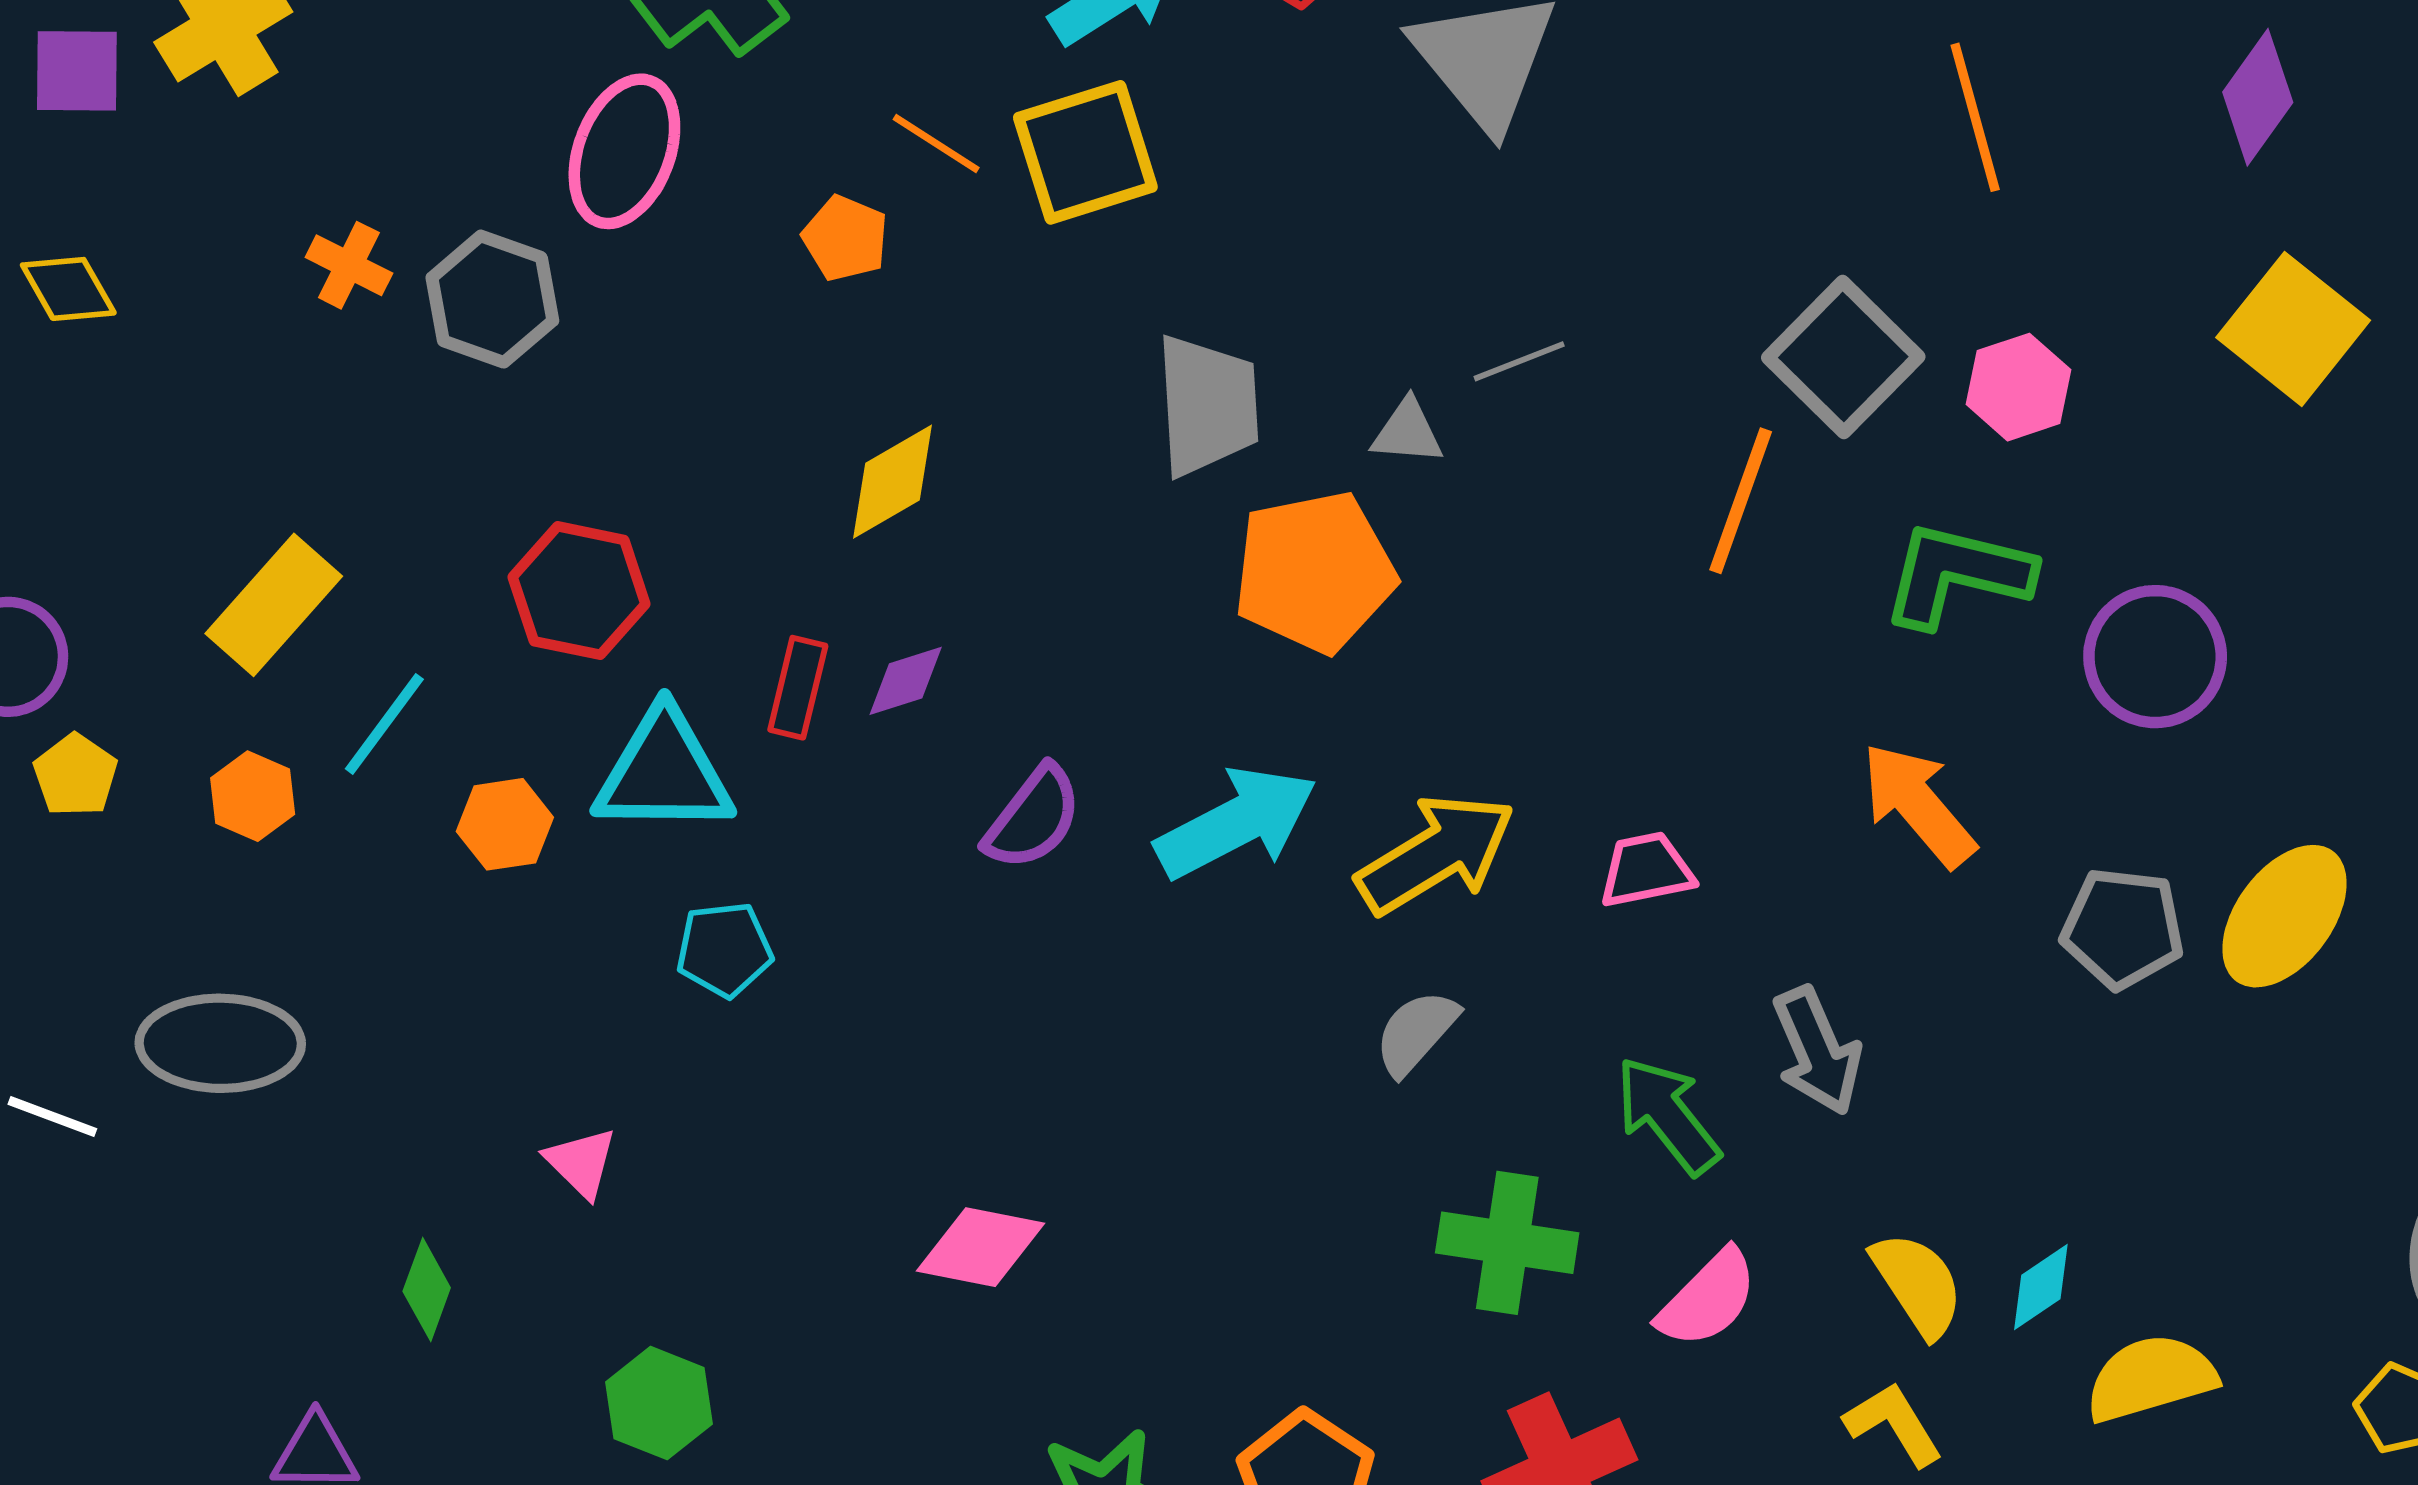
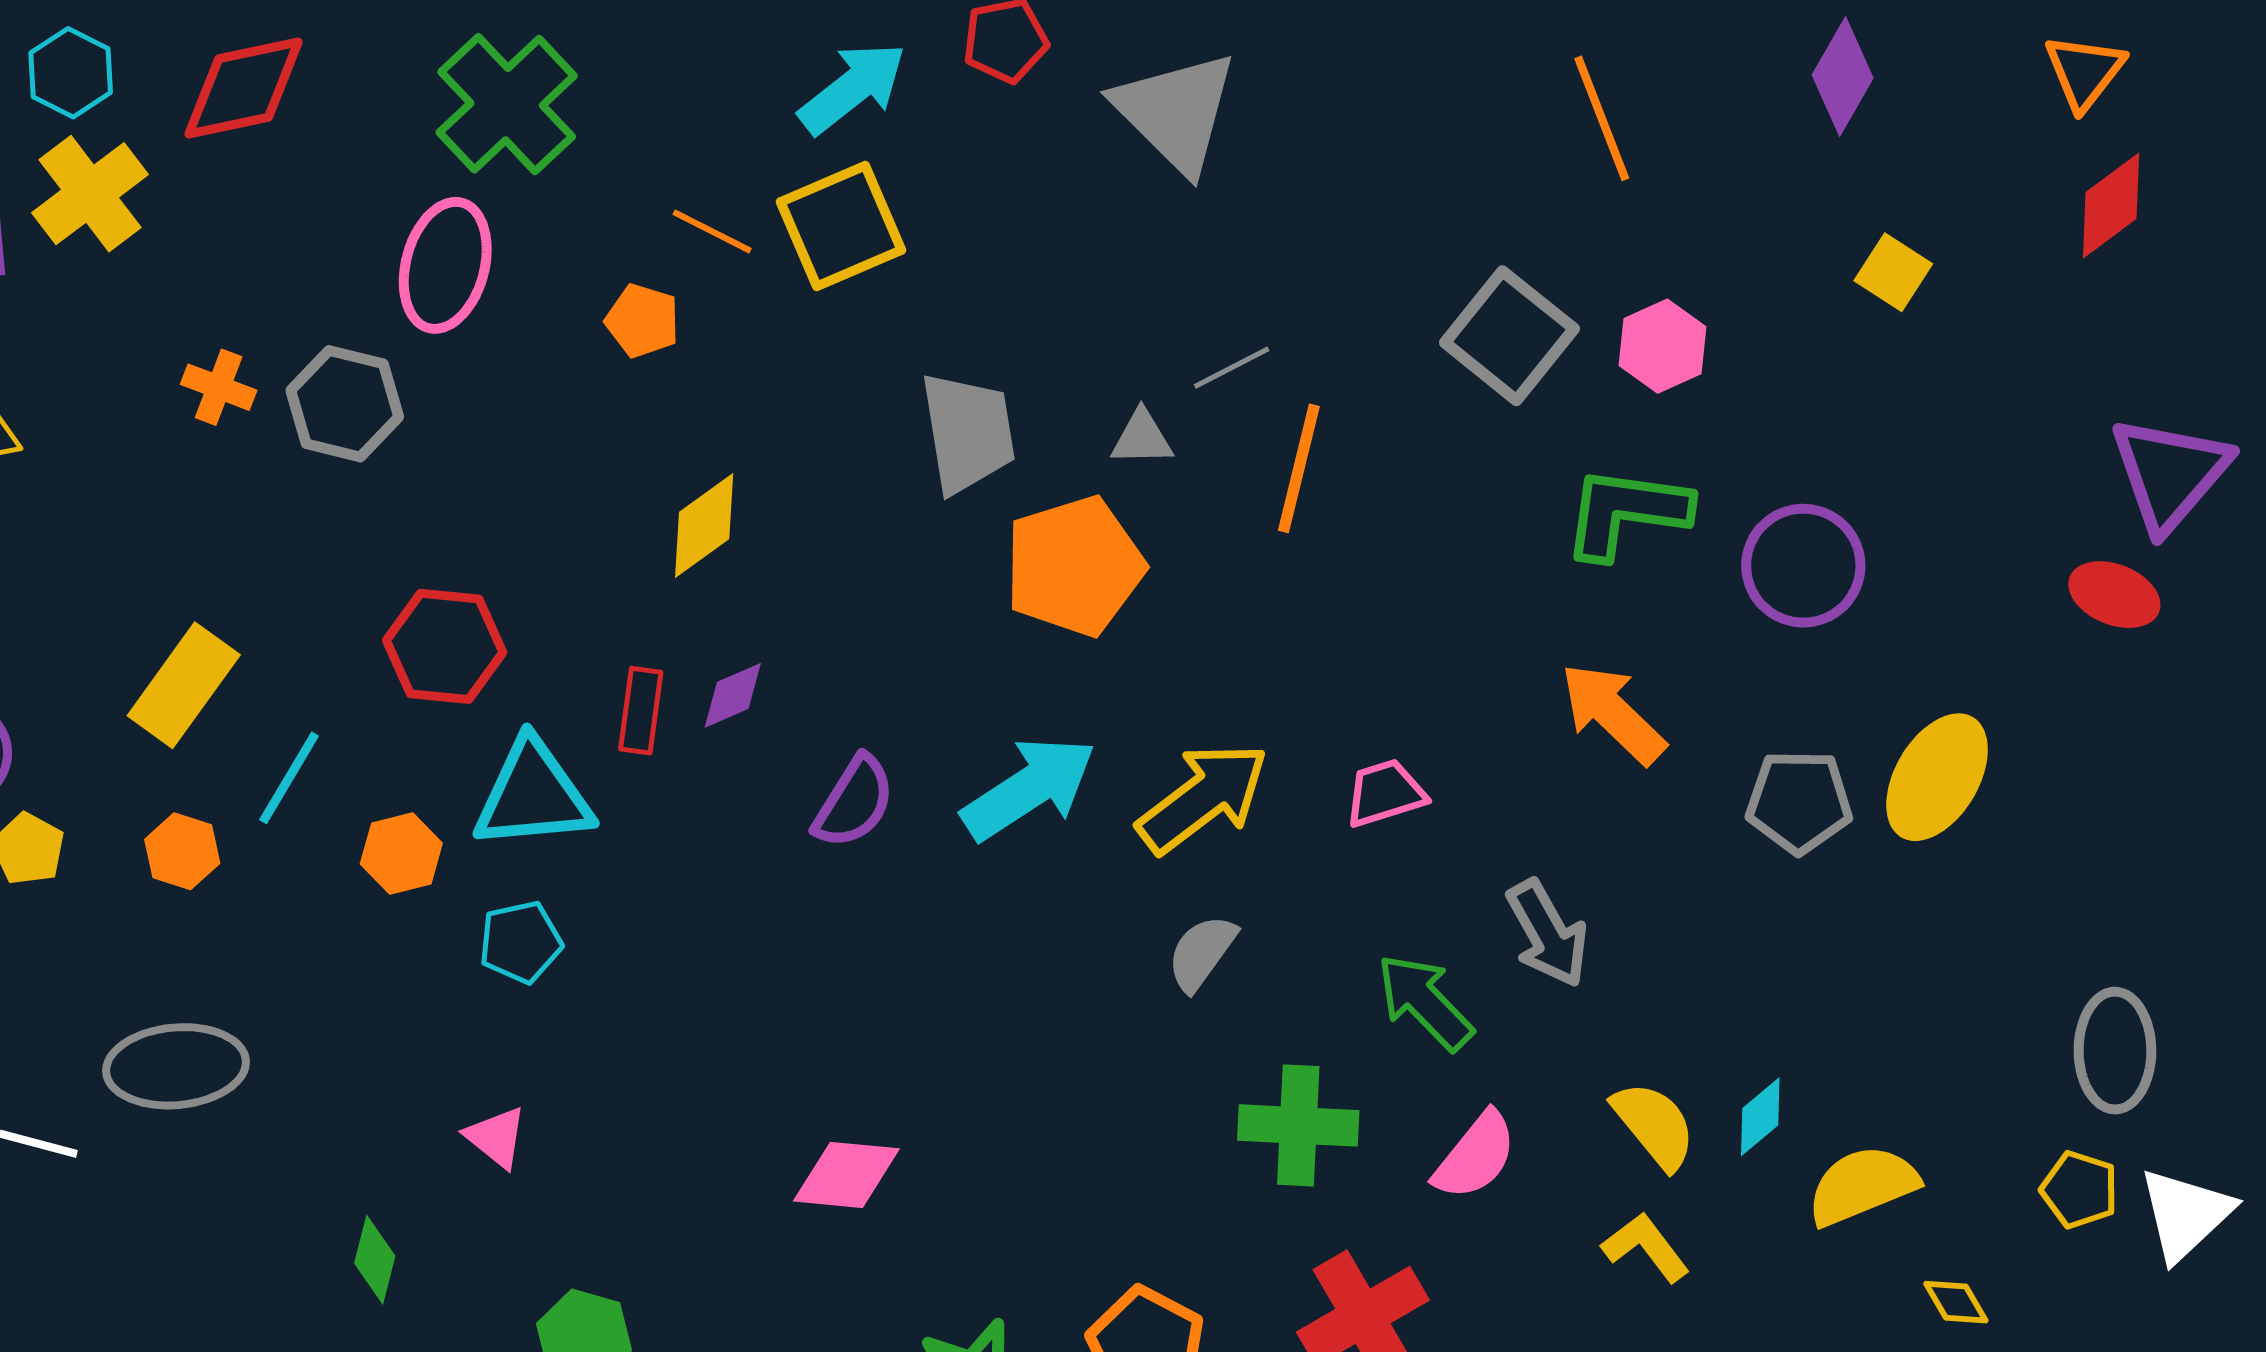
yellow square: (2293, 329) -> (1893, 272), size x0.6
orange line: (1741, 501) -> (1299, 468), moved
cyan pentagon: (724, 949) -> (521, 942), moved

